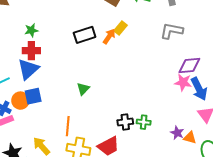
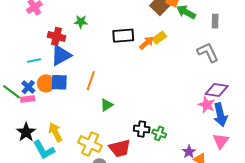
green star: (31, 30) -> (81, 22), moved
gray L-shape: (172, 31) -> (208, 52), turned 40
red cross: (31, 51) -> (57, 36), moved
green triangle: (83, 89) -> (107, 105), moved
orange line: (68, 126) -> (91, 81), moved

